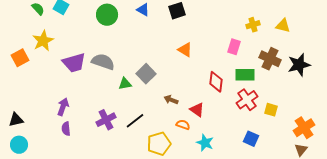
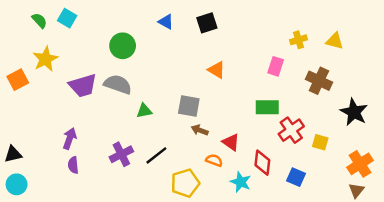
green circle: (107, 15) -> (123, 46), moved
black star: (299, 65) -> (354, 112), moved, turned -30
gray square: (146, 74) -> (189, 106), moved, turned -36
green rectangle: (245, 75) -> (267, 107), moved
red diamond: (216, 82) -> (262, 163), moved

